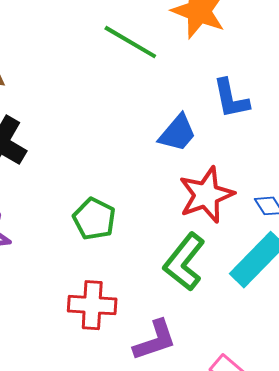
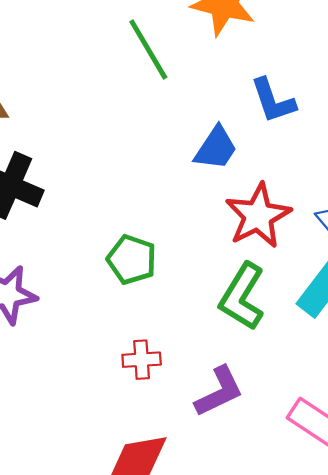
green line: (130, 42) -> (148, 50), turned 36
red cross: (92, 305) -> (142, 360), size x0.7

